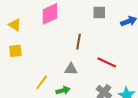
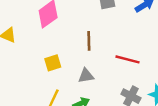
yellow square: (15, 51) -> (53, 63), moved

